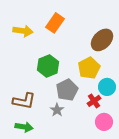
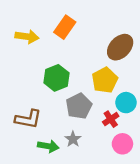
gray star: (57, 110) -> (73, 139), moved
green arrow: (24, 127) -> (48, 146), moved

